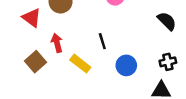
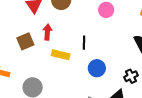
black cross: (168, 62) -> (131, 76), turned -32
yellow rectangle: (80, 64) -> (61, 55), turned -42

